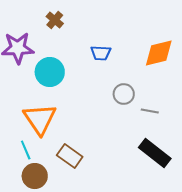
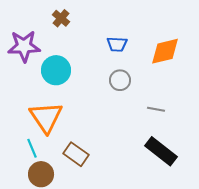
blue trapezoid: (101, 53) -> (117, 44), moved
gray circle: (124, 94) -> (120, 80), moved

